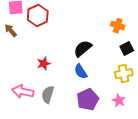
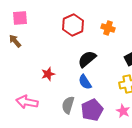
red hexagon: (38, 16) -> (73, 25), moved
orange cross: (118, 26) -> (108, 28), moved
gray semicircle: (48, 95) -> (68, 105), moved

